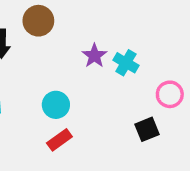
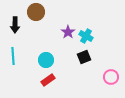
pink circle: (170, 94) -> (111, 77), moved
black square: (147, 129) -> (84, 57), moved

